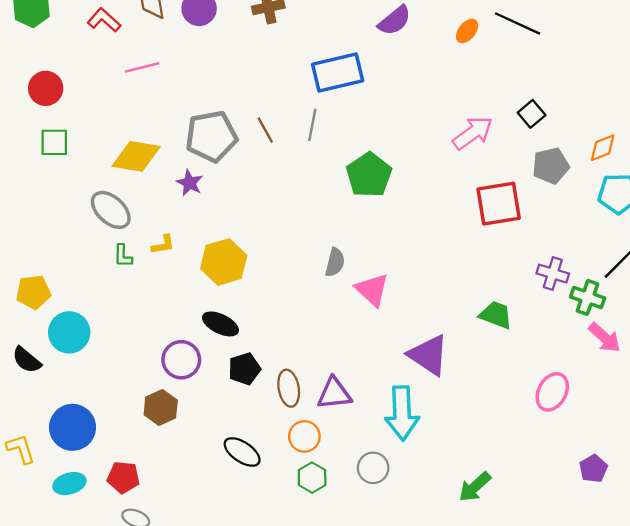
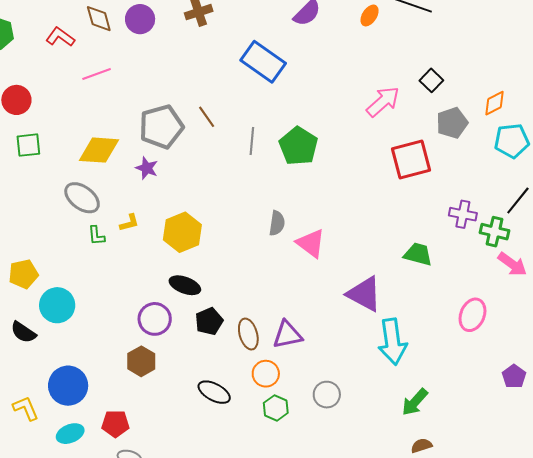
blue rectangle: (338, 73) -> (263, 62), turned 54
gray line: (312, 125) -> (252, 141), moved
cyan arrow: (402, 413) -> (392, 342), moved

